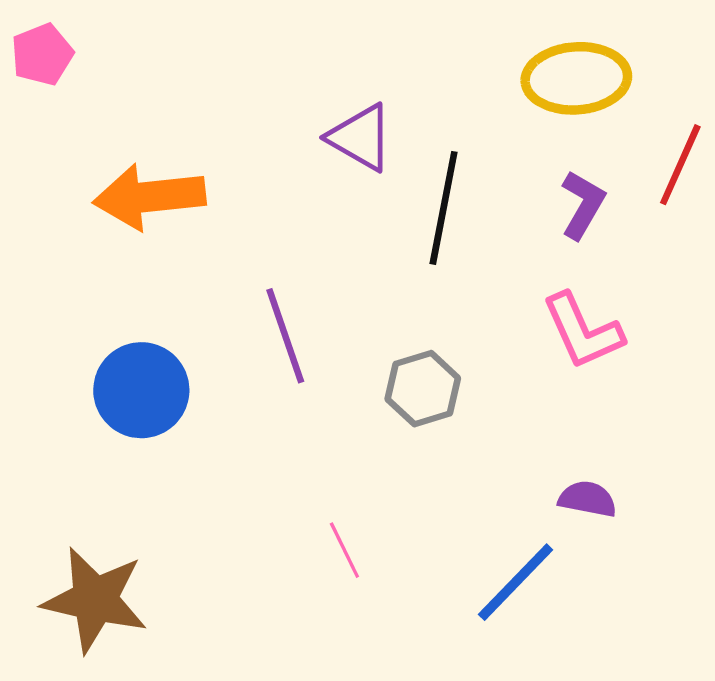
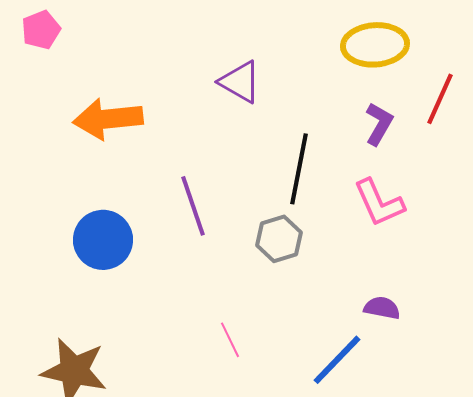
black line: (444, 208) -> (299, 169), moved

